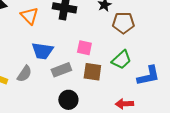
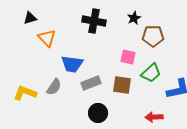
orange triangle: (29, 16) -> (47, 38), moved
pink square: (84, 48) -> (128, 57), moved

